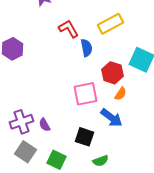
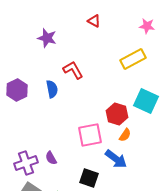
yellow rectangle: (110, 24) -> (133, 59), moved
blue semicircle: (86, 48) -> (52, 89), moved
purple semicircle: (44, 125) -> (51, 158), moved

